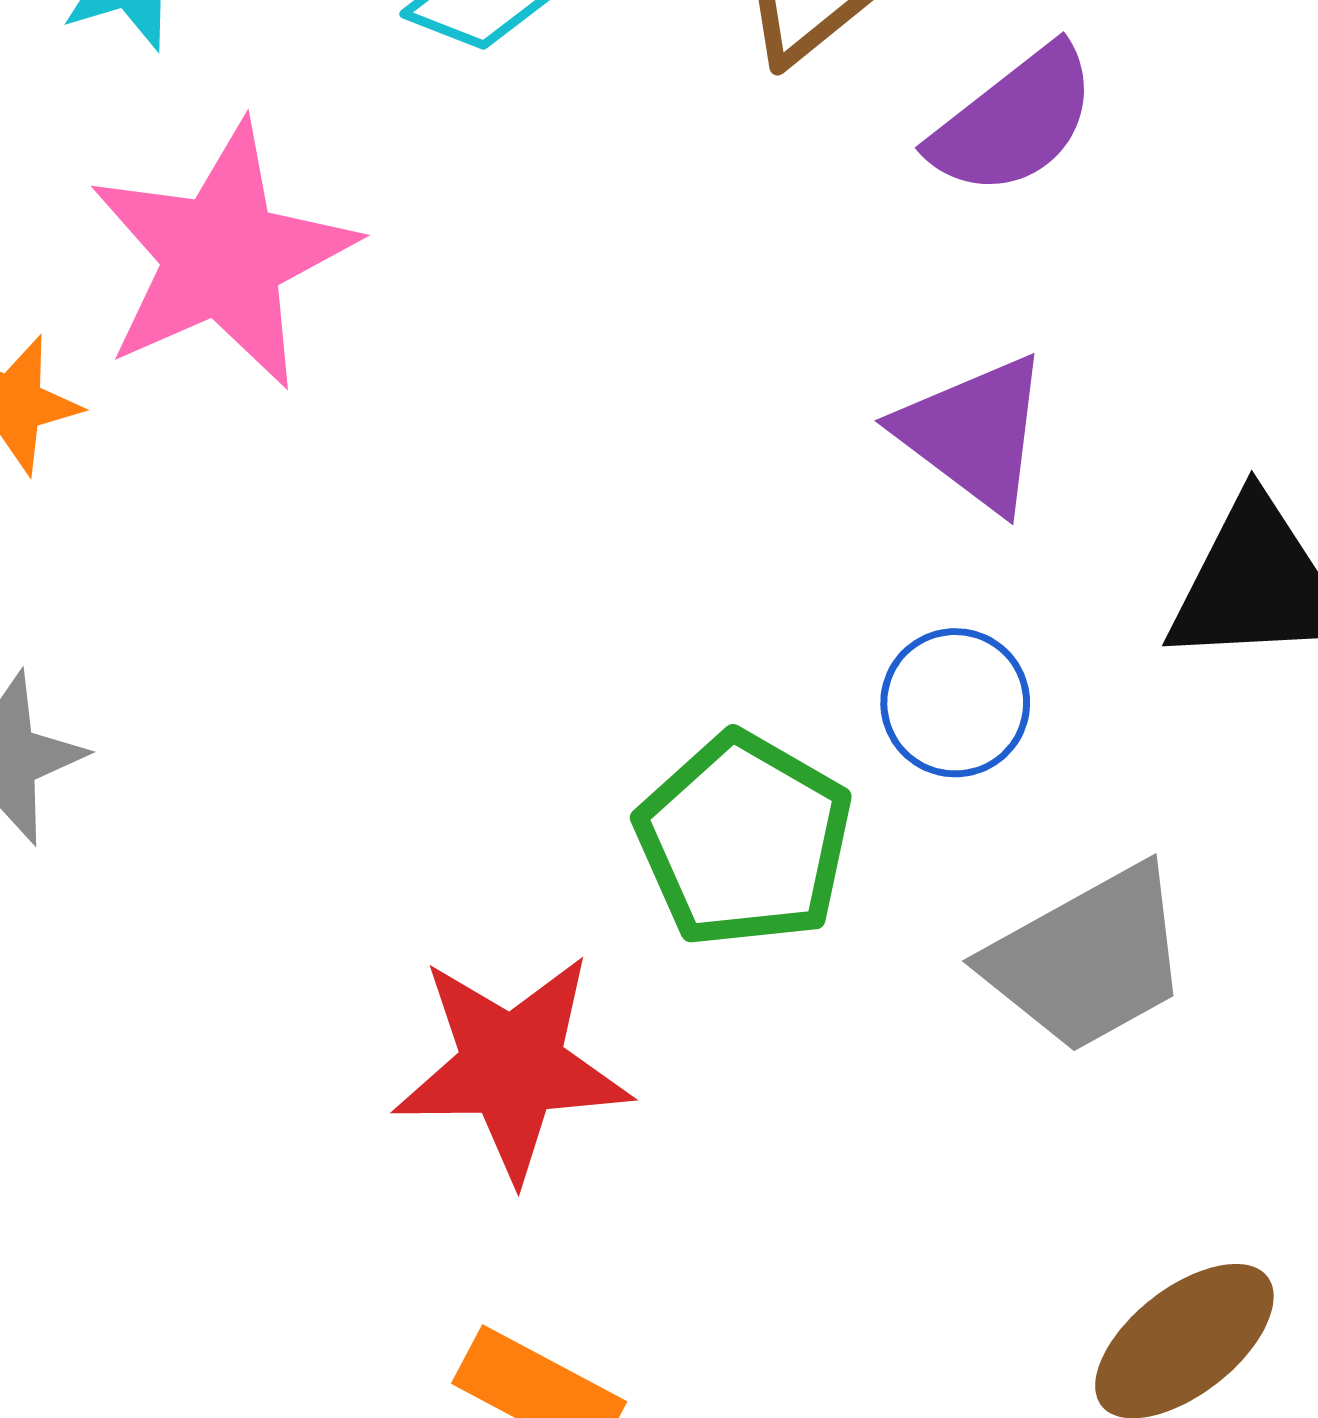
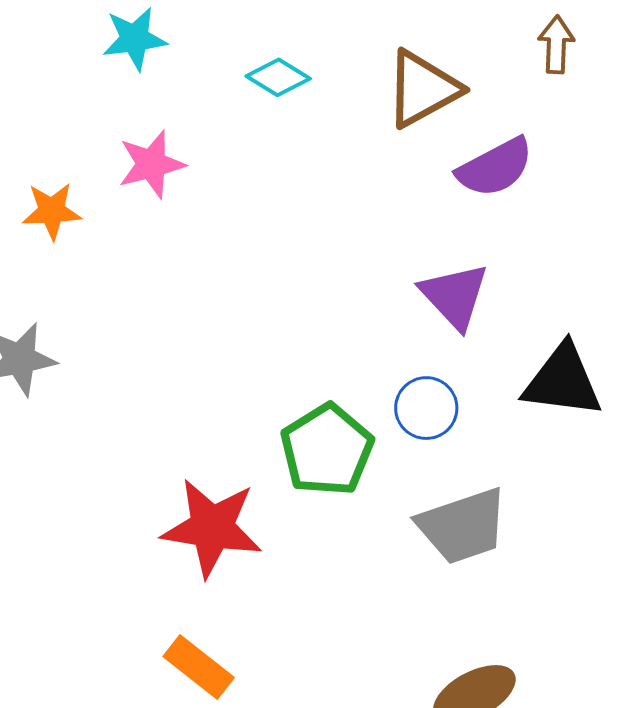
pink star: (222, 256) -> (151, 164), size x0.6

